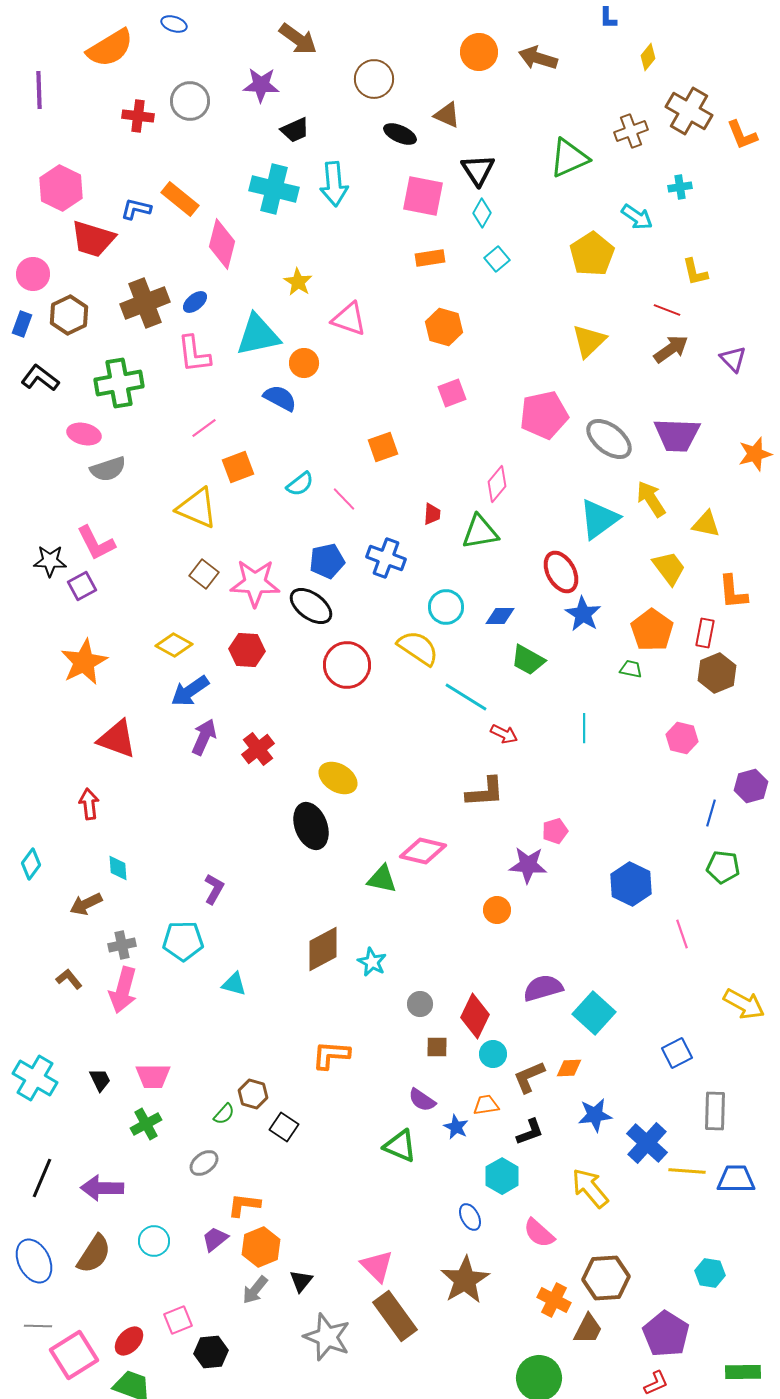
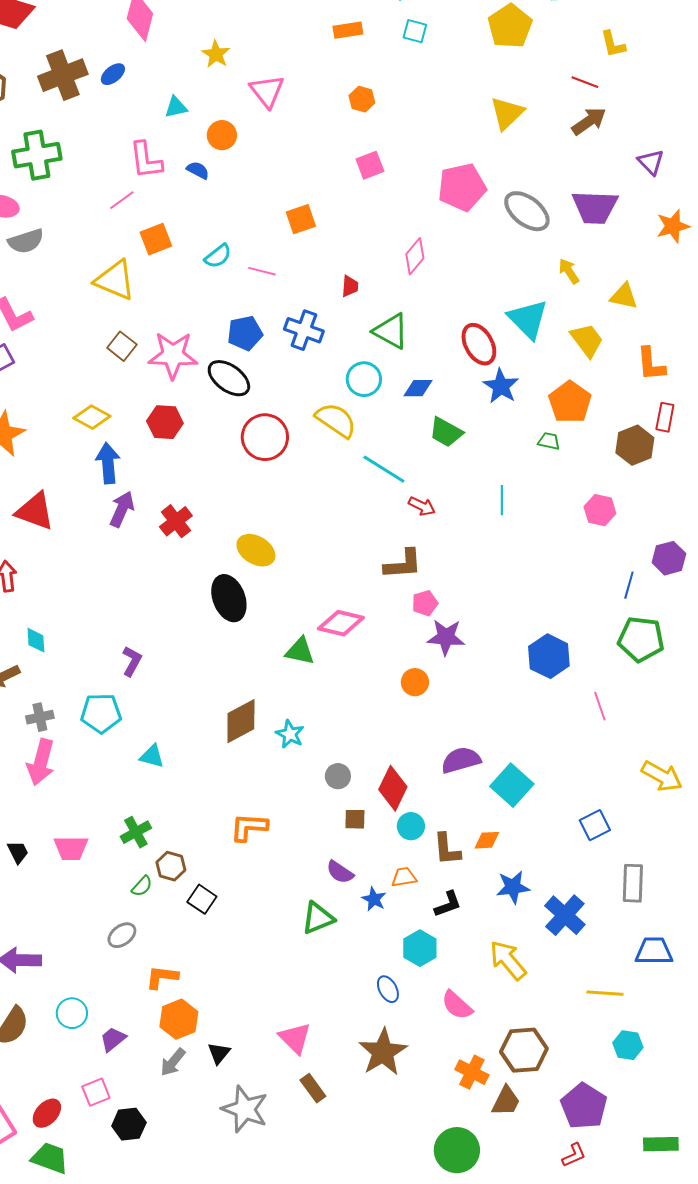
cyan square: (497, 259) -> (415, 31), turned -35
pink triangle: (349, 319) -> (267, 91), turned 33
orange hexagon: (444, 327) -> (362, 99), size x0.7
cyan triangle: (258, 335) -> (176, 107), size x0.5
pink L-shape: (194, 354) -> (146, 160), moved
purple triangle: (733, 359) -> (651, 162), moved
blue semicircle: (280, 398) -> (198, 170), size x0.7
pink line: (344, 499) -> (262, 271), turned -32
yellow arrow: (651, 499) -> (569, 271), size x0.7
cyan triangle: (599, 519) -> (528, 319), moved, turned -39
green triangle: (480, 532) -> (391, 331), moved, turned 39
red rectangle: (705, 633) -> (665, 417), moved
blue arrow: (190, 691) -> (108, 463), turned 120
pink pentagon: (555, 831) -> (425, 603), moved
green pentagon: (723, 867) -> (641, 639), size x1.4
brown L-shape: (529, 1077) -> (447, 849), turned -72
green cross: (146, 1124) -> (136, 832), moved
green triangle: (400, 1146) -> (318, 918), turned -45
yellow line: (687, 1171) -> (605, 993), moved
purple trapezoid: (215, 1239) -> (113, 1039), moved
brown rectangle: (395, 1316) -> (313, 1088), size x0.6

